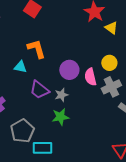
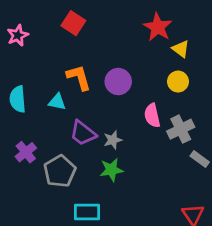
yellow circle: (109, 63) -> (178, 82), moved
purple circle: (69, 70) -> (118, 82), moved
gray pentagon: (22, 131) -> (60, 171), moved

